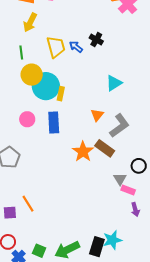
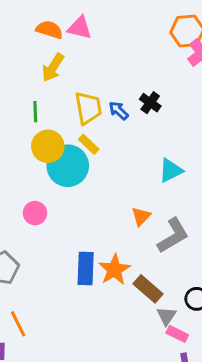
yellow rectangle: (61, 94) -> (89, 144), moved, turned -64
blue rectangle: (54, 122) -> (86, 268), moved
brown rectangle: (105, 148) -> (148, 289), moved
orange line: (28, 204) -> (18, 324), moved

